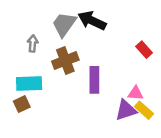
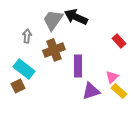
cyan rectangle: (29, 84) -> (24, 69), turned 40
pink triangle: (136, 93) -> (112, 77), turned -48
purple triangle: (126, 110) -> (91, 91), moved

